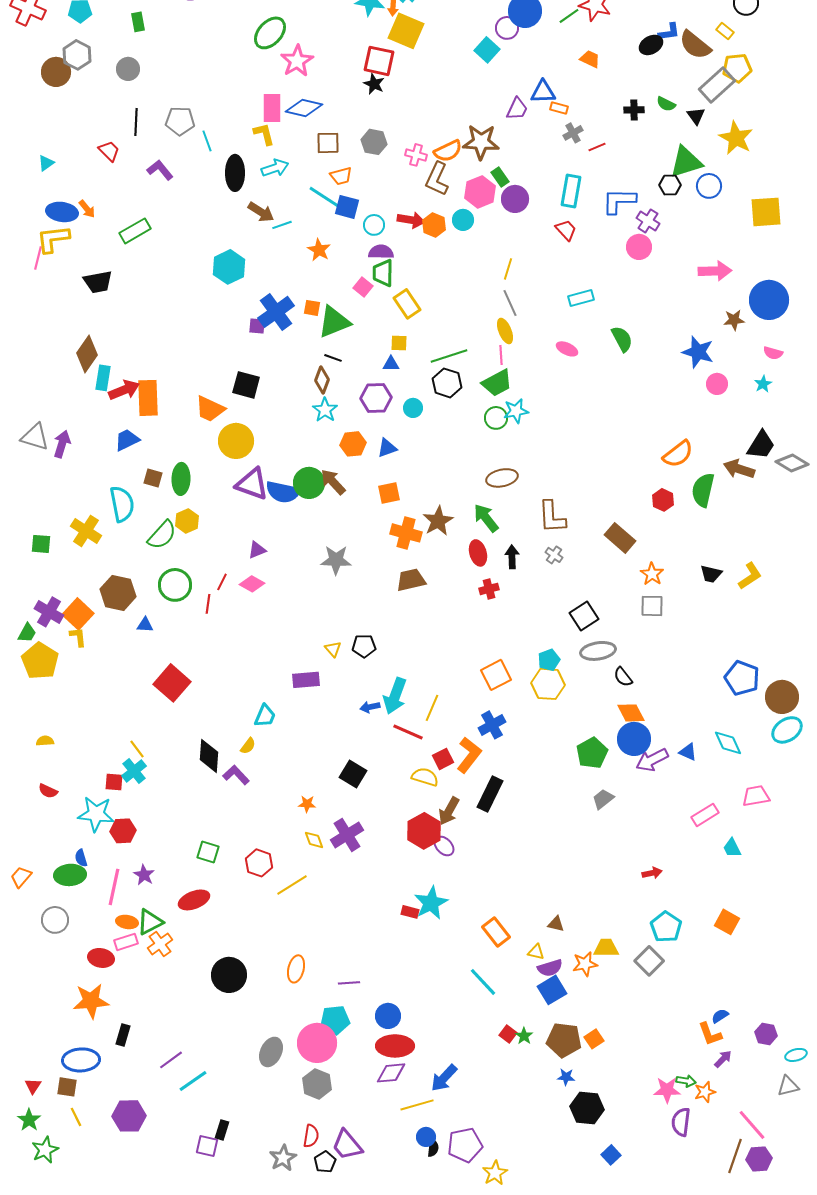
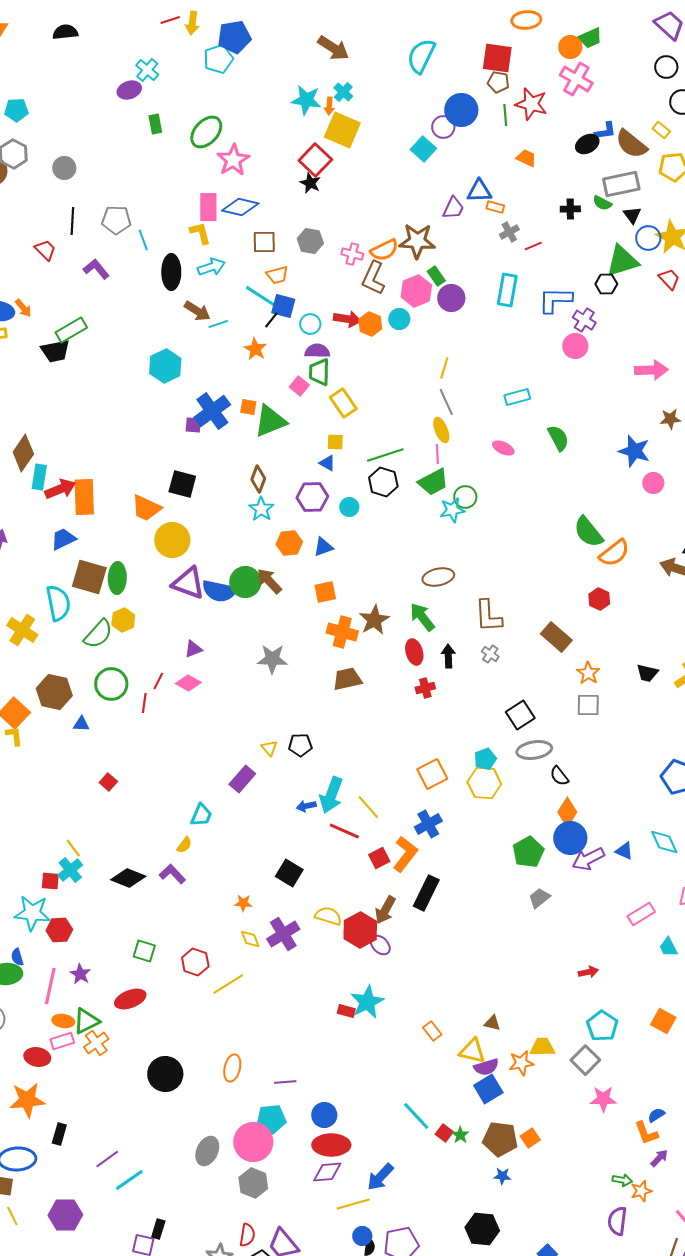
green line: (569, 16) -> (505, 115), turned -60
green rectangle: (138, 22) -> (155, 124), moved
red square: (379, 61) -> (315, 160), turned 32
gray rectangle: (717, 85) -> (621, 184), moved, turned 30
blue circle: (709, 186) -> (648, 238), moved
red trapezoid: (566, 230) -> (669, 279), moved
black trapezoid: (98, 282) -> (55, 351), moved
black line: (333, 358) -> (271, 320), moved, turned -72
blue triangle: (391, 364) -> (327, 463), turned 30
green circle: (496, 418) -> (465, 497), moved
brown square: (153, 478) -> (89, 577), size x1.8
green semicircle: (703, 490) -> (588, 532), moved, turned -52
purple rectangle: (306, 680) -> (242, 779), turned -44
red square: (172, 683) -> (108, 782), size x0.5
yellow line: (432, 708) -> (368, 807), turned -64
orange diamond: (631, 713) -> (567, 812), turned 60
black diamond: (209, 756) -> (128, 878), moved, turned -72
yellow semicircle: (425, 777) -> (328, 916), moved
orange rectangle: (496, 932) -> (432, 1031), size x0.7
yellow triangle: (536, 952) -> (472, 1051), size x1.6
cyan line: (483, 982) -> (416, 1116), moved
pink star: (667, 1090) -> (603, 1099), moved
black hexagon: (587, 1108) -> (482, 1229), moved

